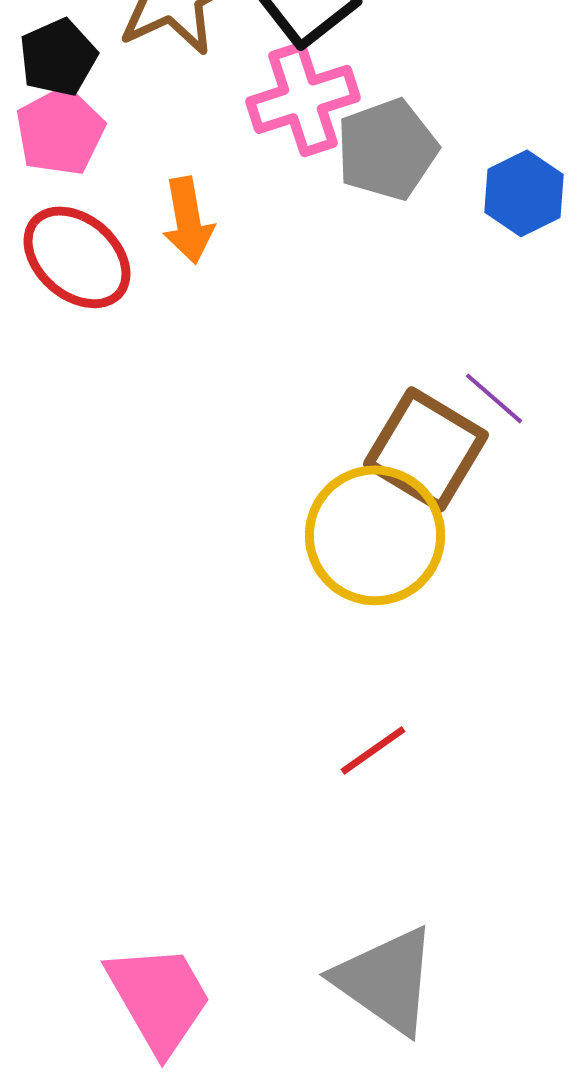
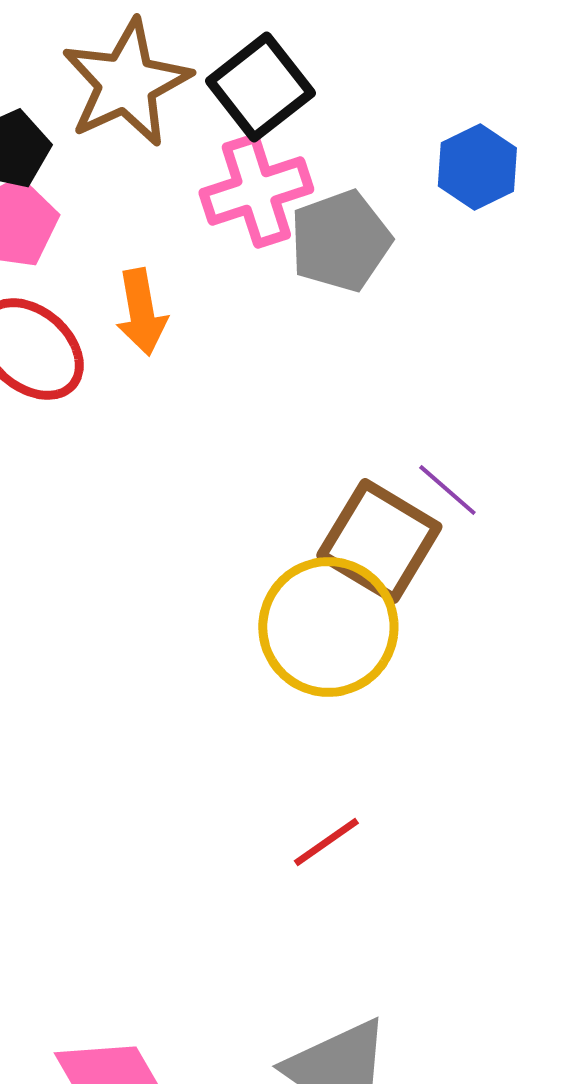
blue hexagon: (524, 193) -> (477, 167), moved

